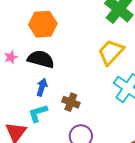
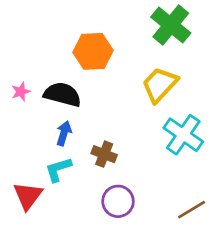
orange hexagon: (43, 24) -> (93, 51), moved

